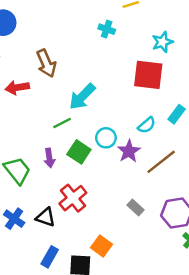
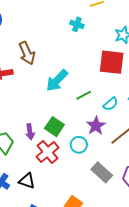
green line: (62, 123) -> (84, 95), moved
cyan circle: (106, 138) -> (79, 145), moved
red cross: (73, 198) -> (48, 152), moved
gray rectangle: (136, 208) -> (102, 172), size x1.5

